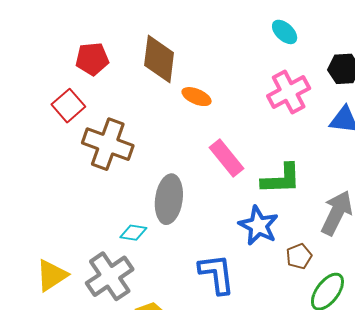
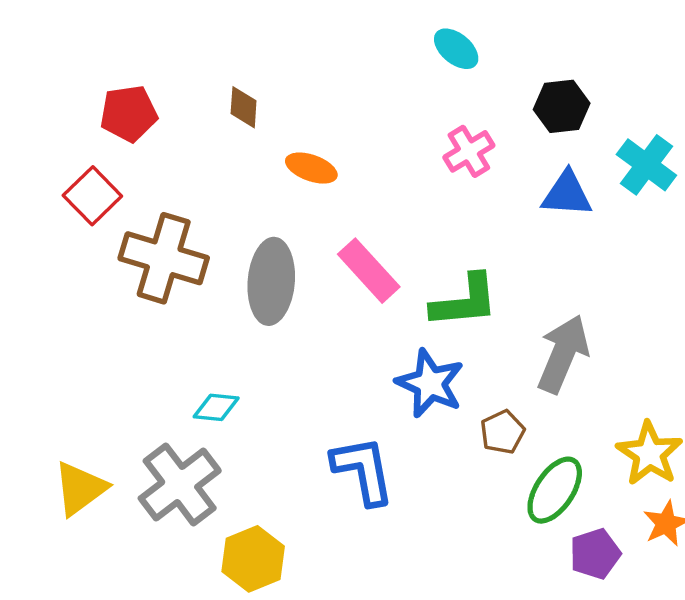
brown diamond: (159, 59) -> (244, 107), size x0.5
pink cross: (289, 92) -> (469, 151), size x0.7
gray ellipse: (169, 199) -> (271, 281), moved

